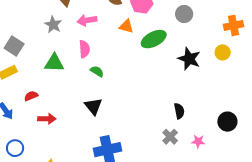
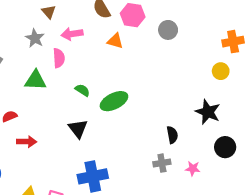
gray circle: (184, 14) -> (168, 30), moved
green ellipse: (154, 39) -> (114, 101), moved
pink semicircle: (84, 49) -> (59, 58), moved
black star: (189, 59) -> (208, 112), moved
gray cross: (170, 137) -> (162, 163), turned 35

